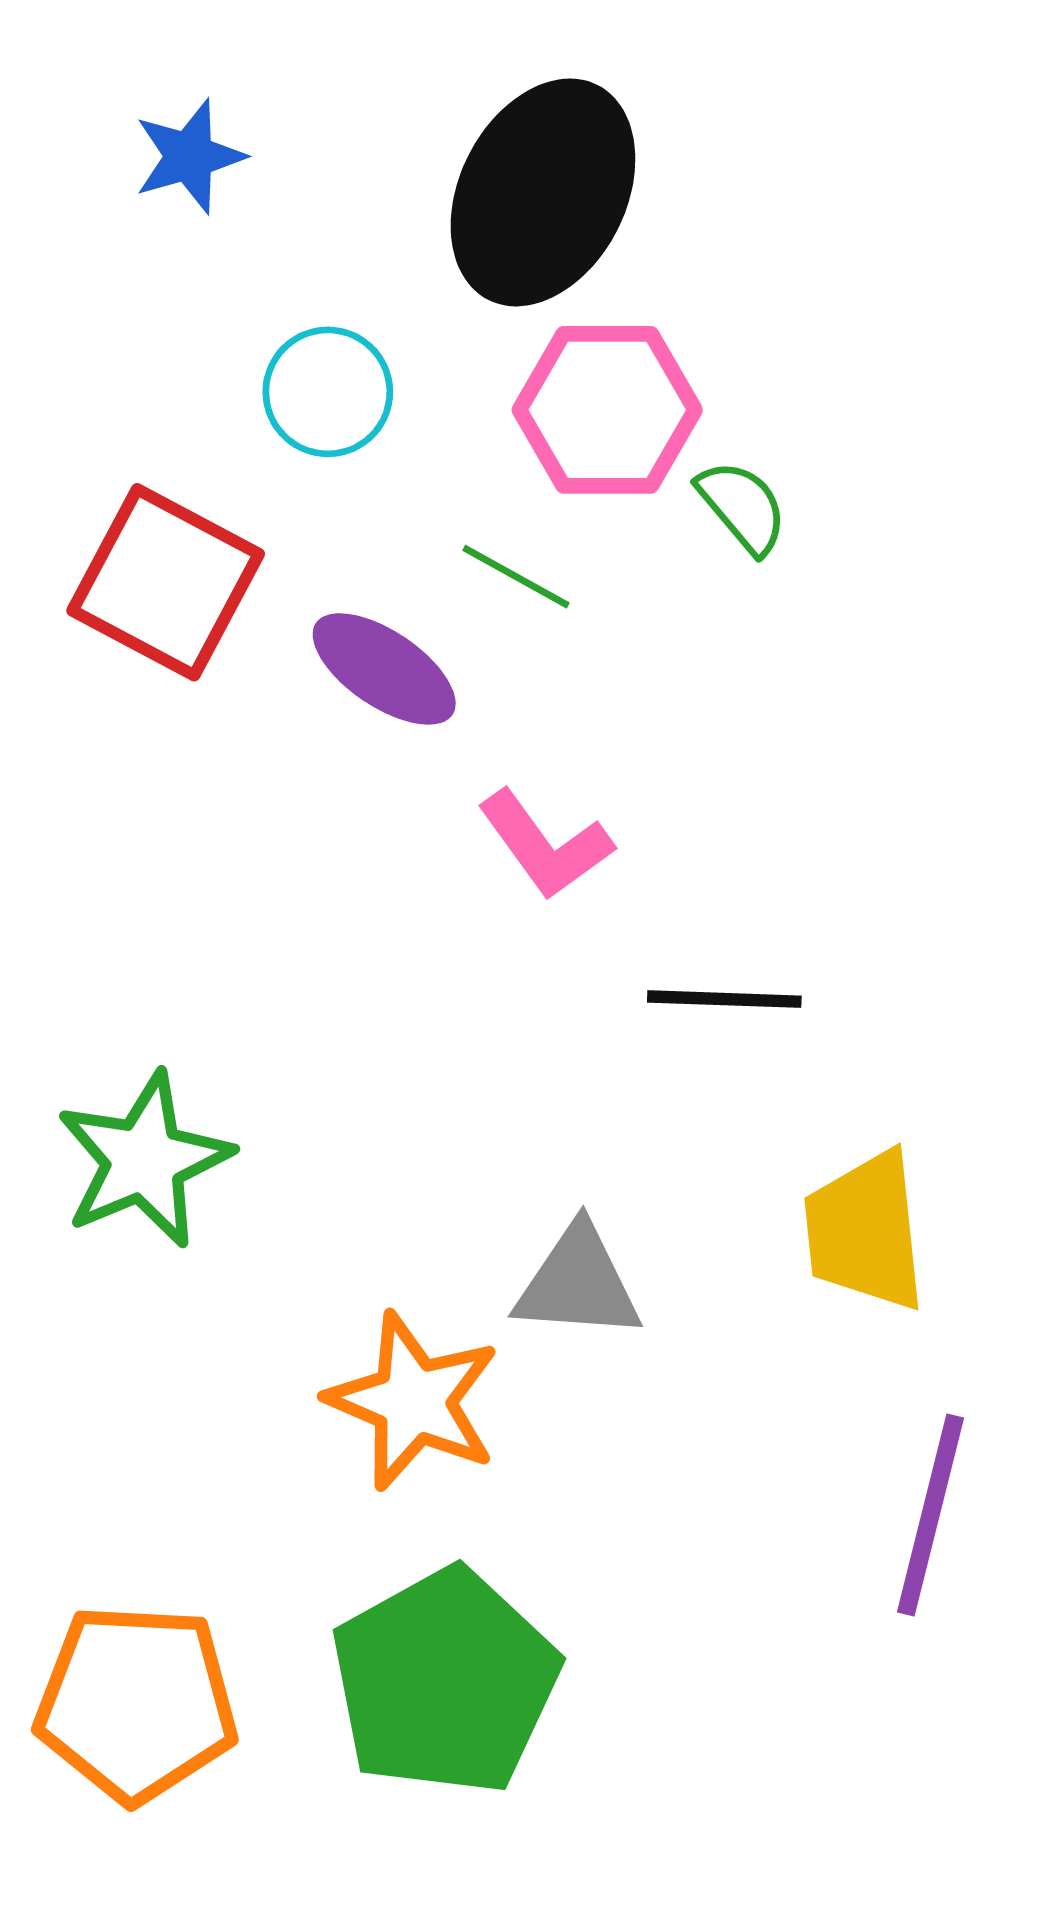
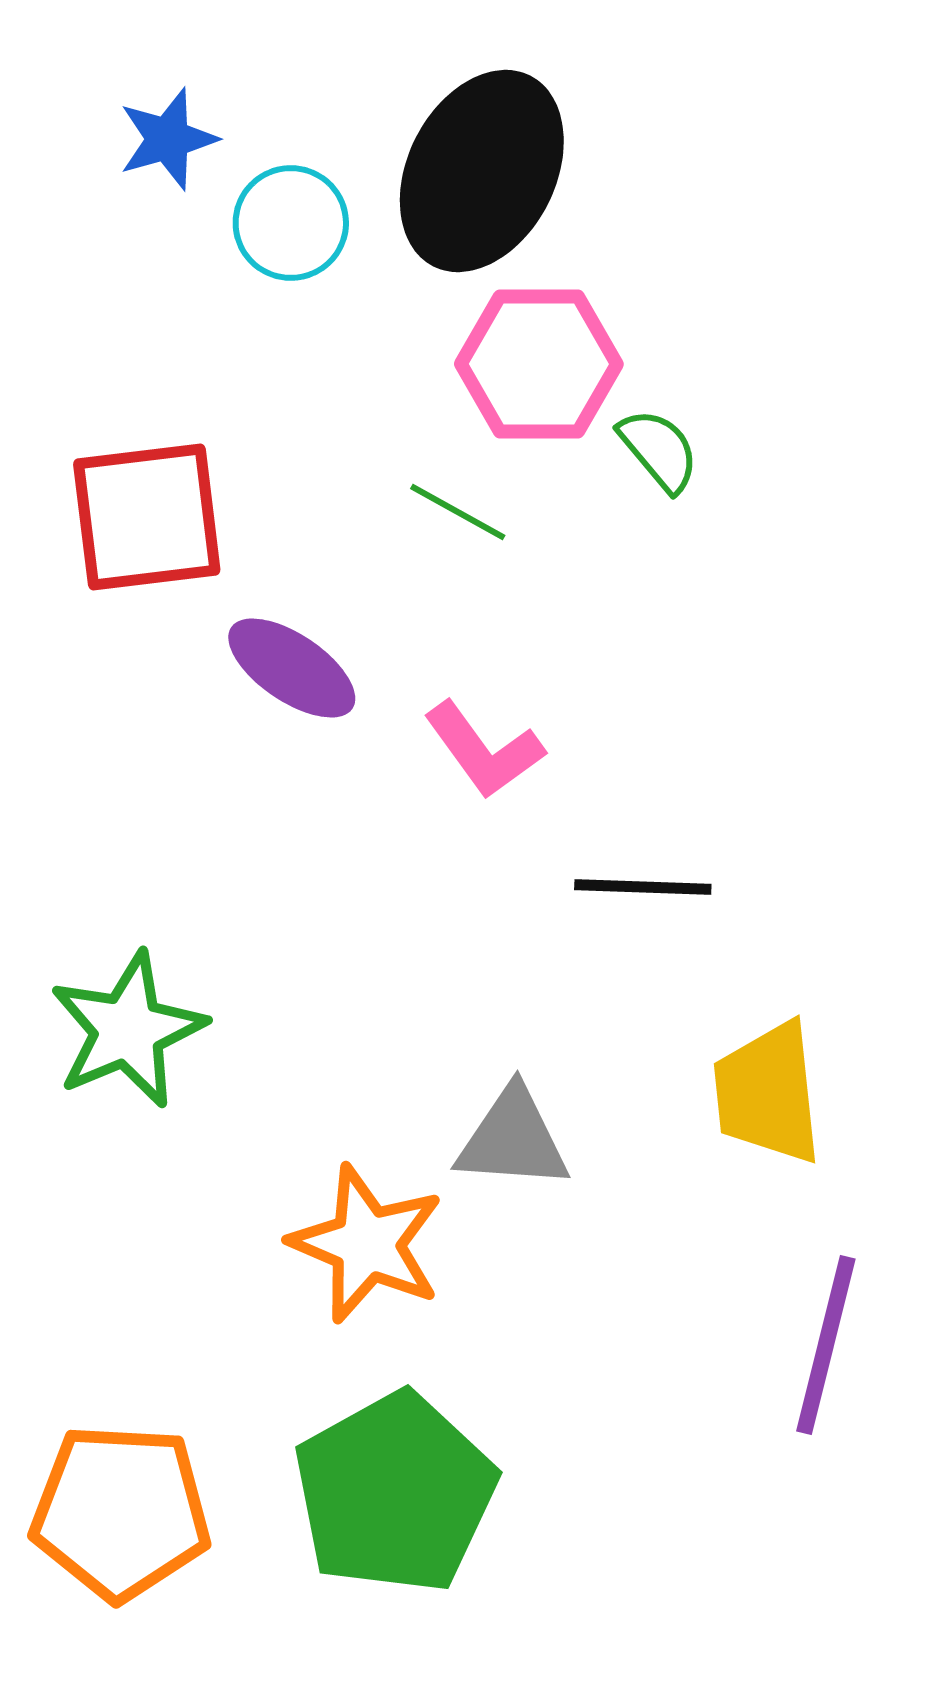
cyan circle: (328, 392) -> (291, 223), moved
red square: (166, 582) -> (147, 517), turned -35
purple ellipse: (384, 669) -> (292, 668), moved

